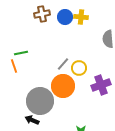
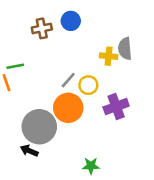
brown cross: (42, 14) -> (42, 28), moved
yellow cross: (81, 17) -> (109, 56), moved

